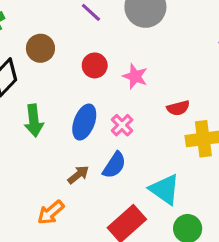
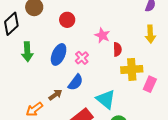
pink star: (135, 76) -> (102, 35), moved
red semicircle: (178, 108) -> (117, 49), turned -80
brown arrow: (78, 175) -> (55, 95), moved

